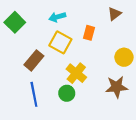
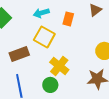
orange rectangle: (89, 33) -> (68, 19), moved
brown rectangle: (34, 60) -> (19, 54), turned 30

